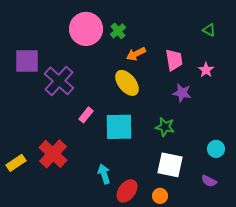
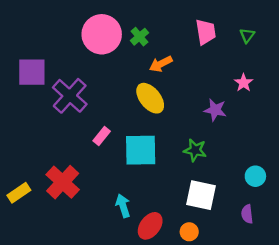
green triangle: (209, 30) -> (247, 35), turned 40
pink trapezoid: (174, 60) -> (206, 32), moved
purple semicircle: (209, 181) -> (247, 214), turned 56

